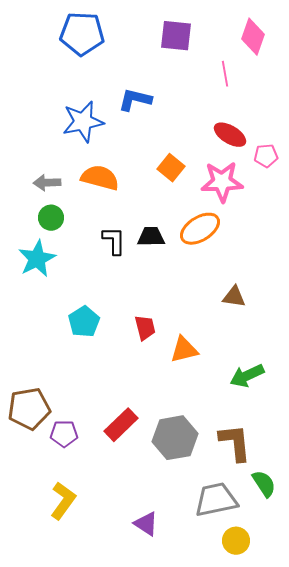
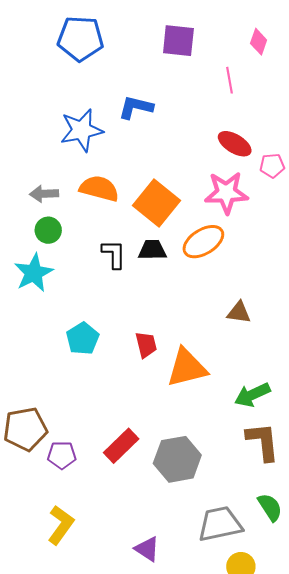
pink diamond: (253, 37) -> (259, 42), size x0.7
orange square: (171, 168) -> (157, 203), moved, size x1.6
orange triangle: (184, 350) -> (187, 368), size x1.4
brown L-shape: (235, 443) -> (263, 442), moved

